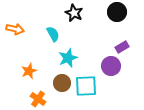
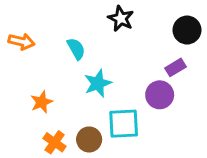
black circle: (117, 12) -> (187, 30), moved
black star: (74, 13) -> (121, 19), moved
brown circle: (62, 83) -> (89, 139), moved

